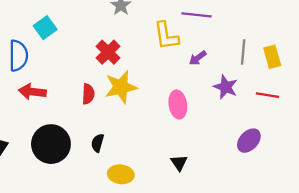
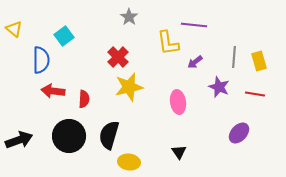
red semicircle: (88, 94) -> (84, 99), moved
black semicircle: (98, 143) -> (109, 135), size x1.8

